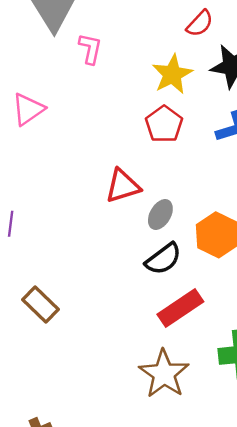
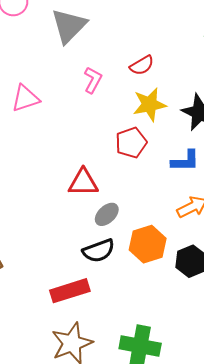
red semicircle: (200, 23) -> (142, 65), moved
pink L-shape: (90, 49) -> (93, 80), moved
red rectangle: (180, 308) -> (70, 291), moved

